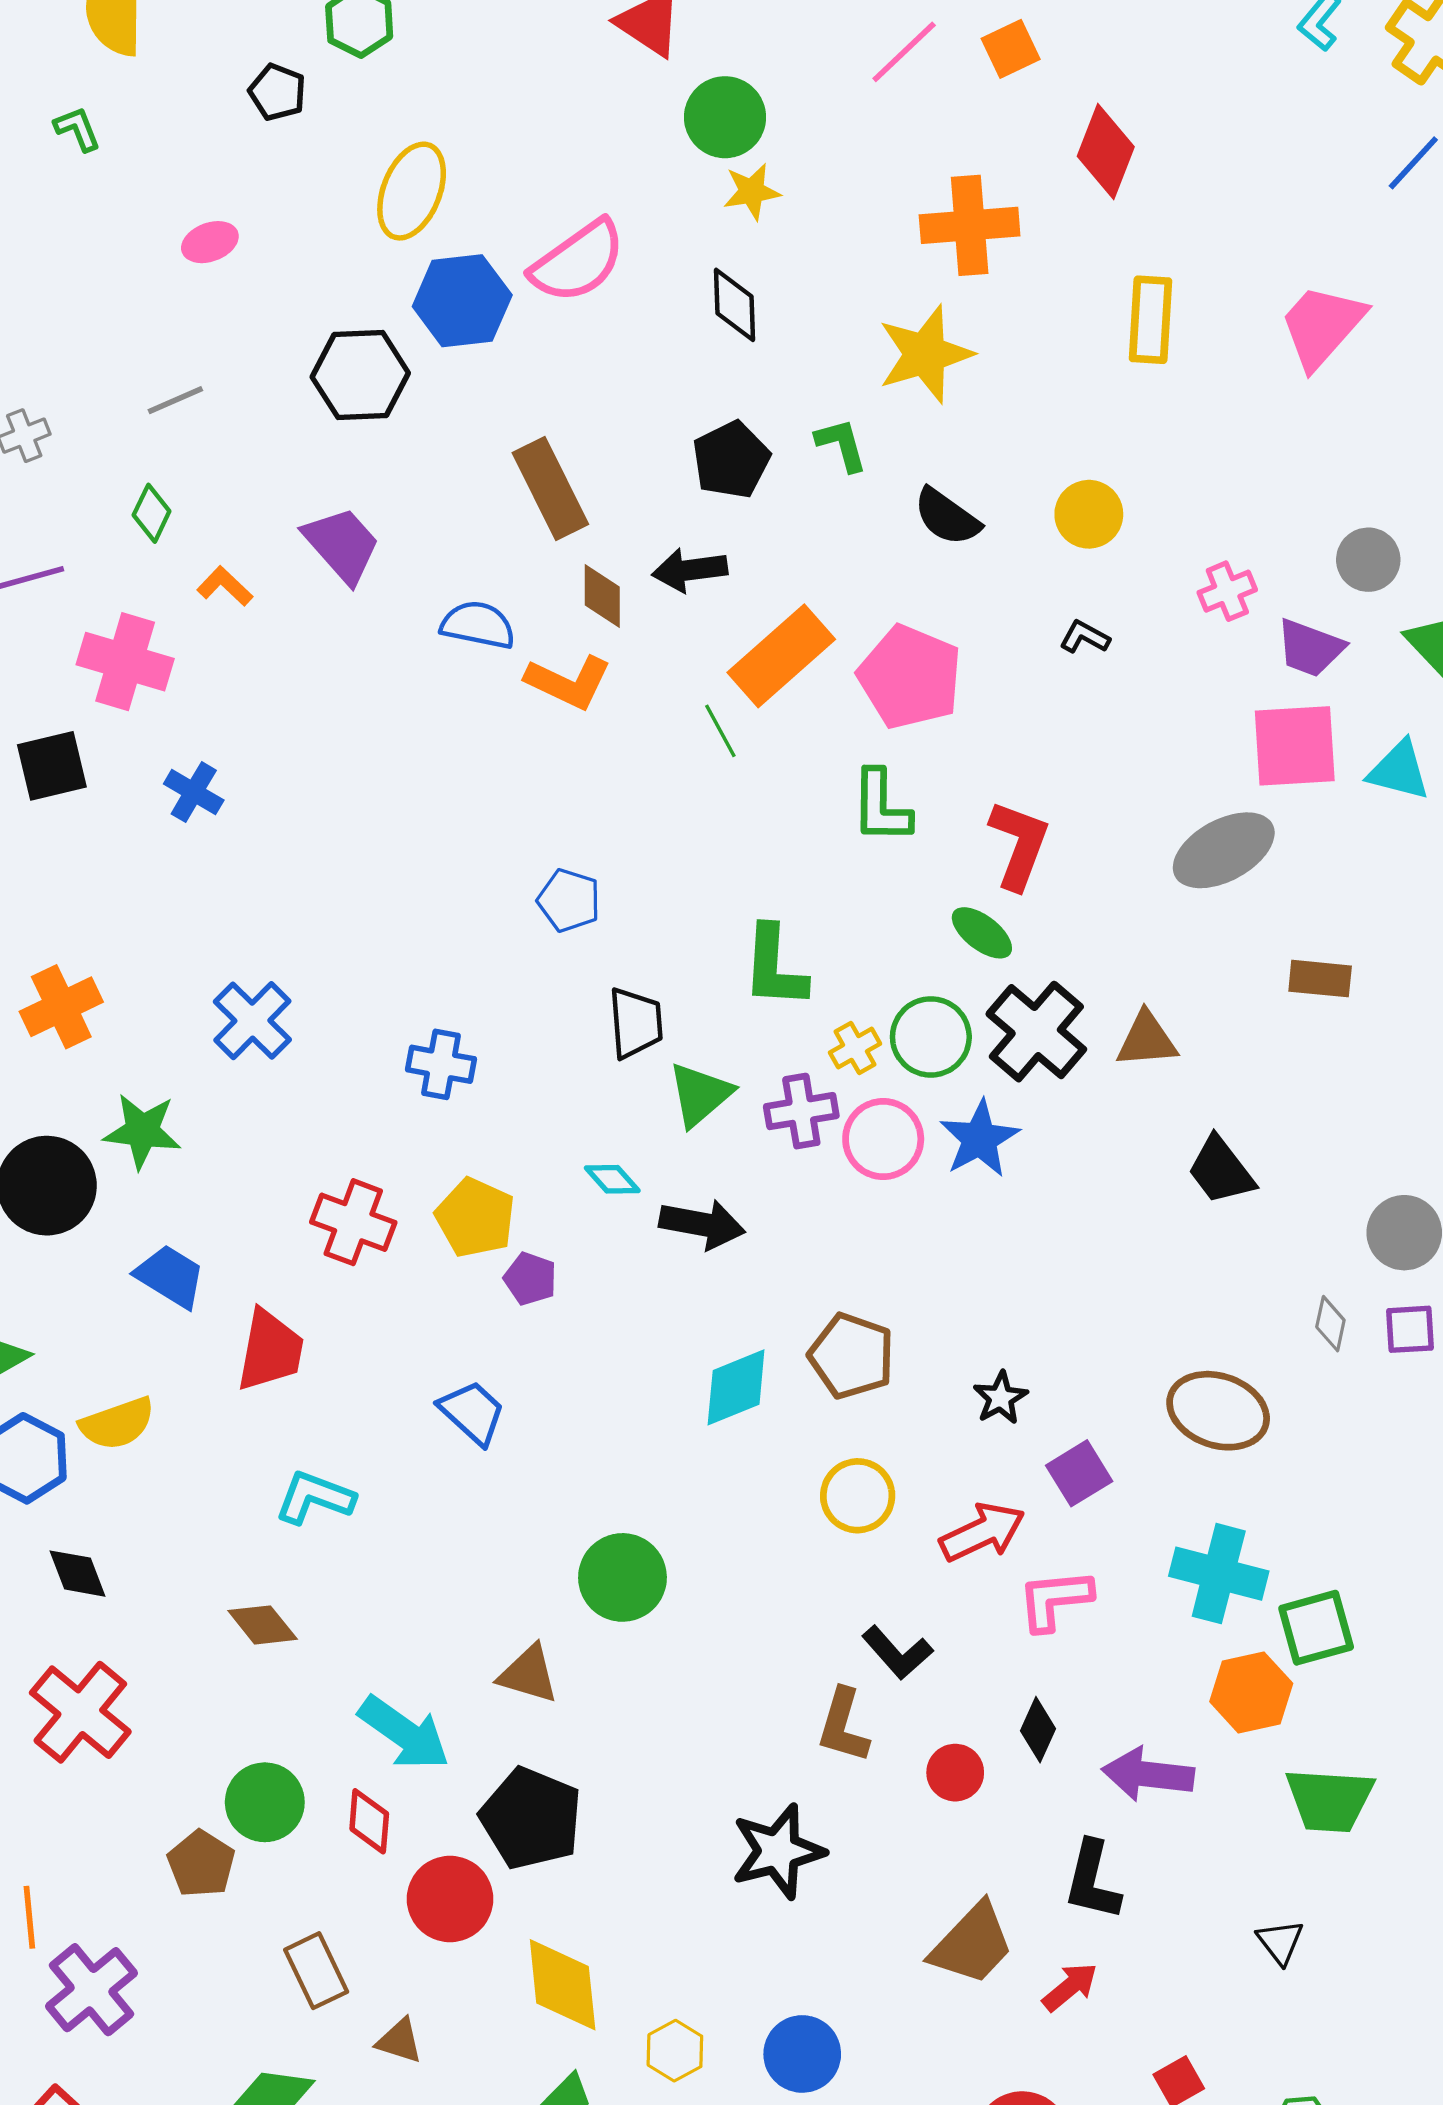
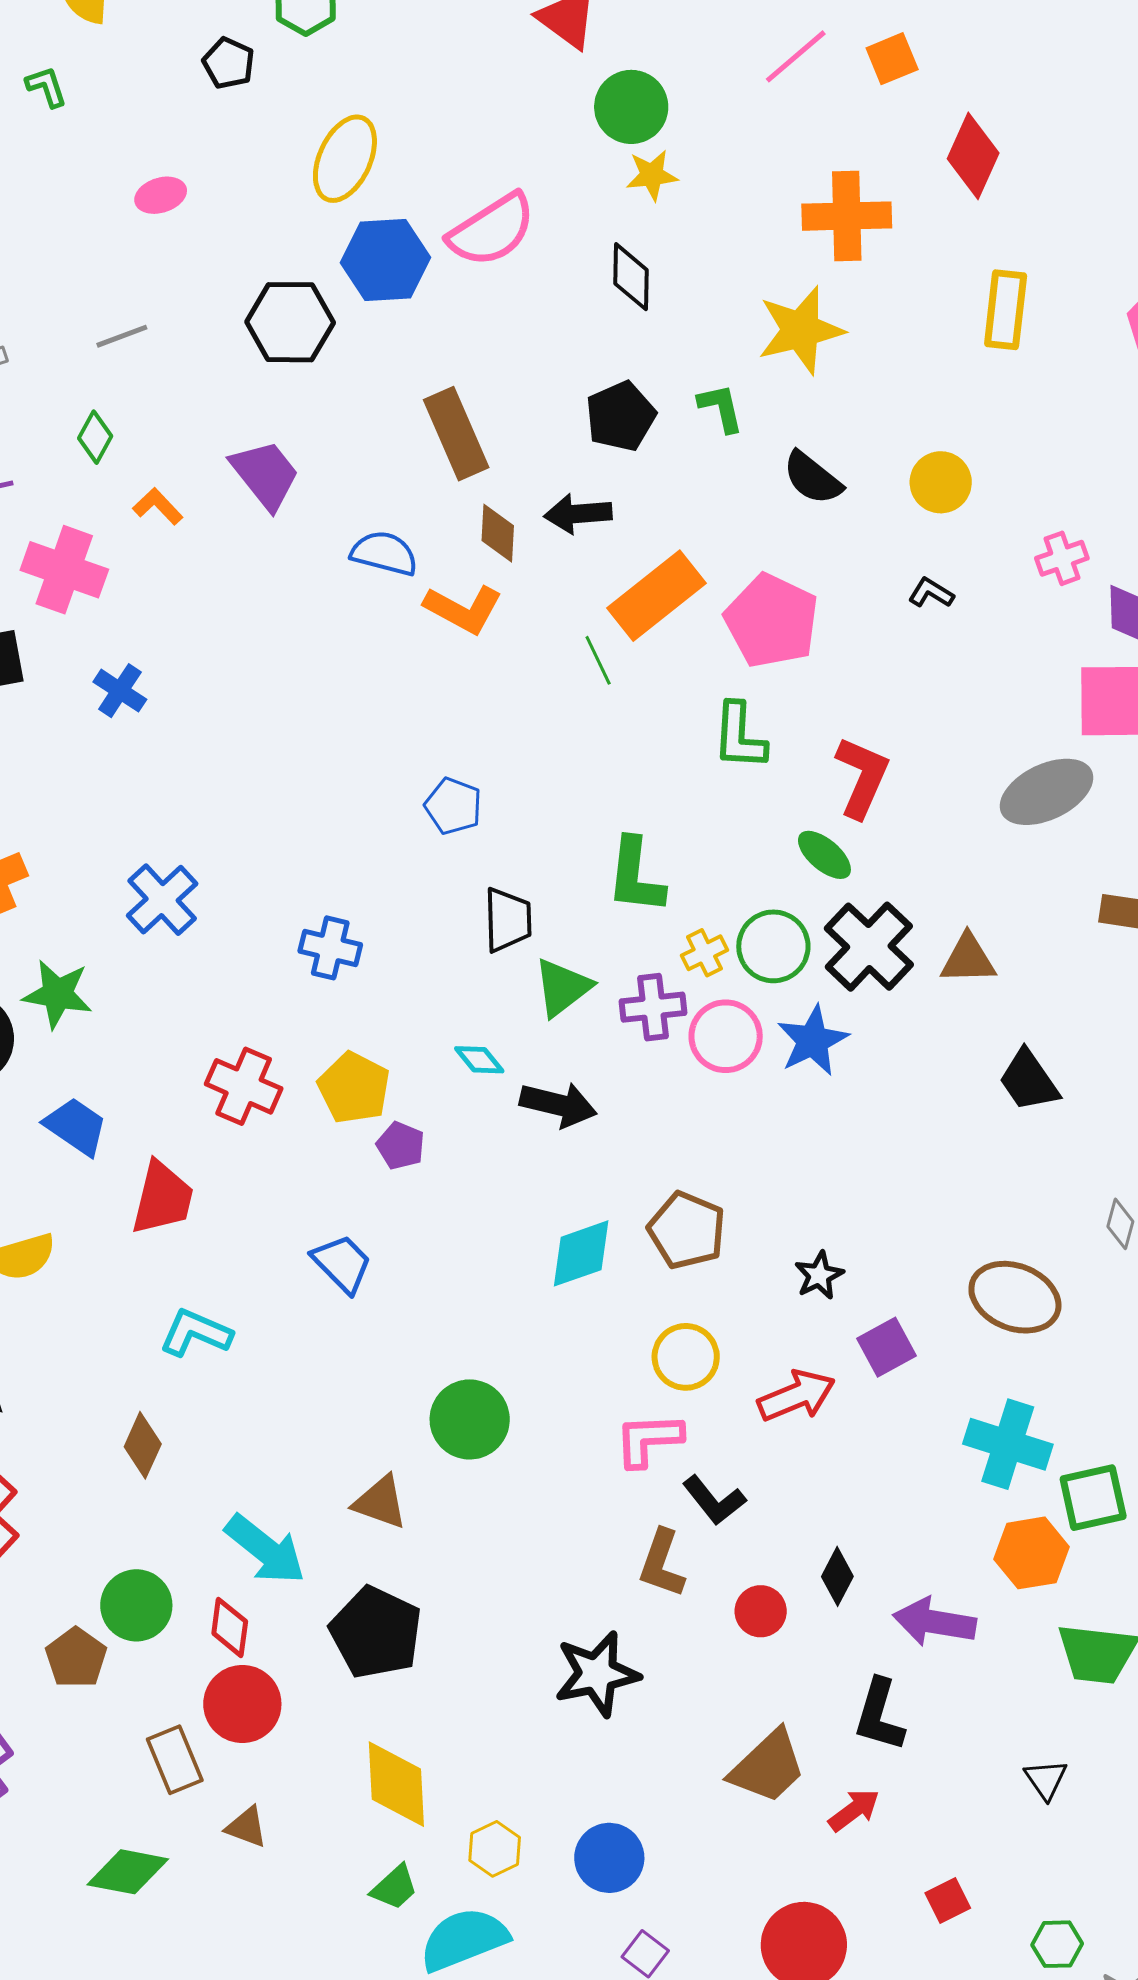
pink L-shape: (1055, 1600) -> (649, 1440), moved
brown diamond: (263, 1625) -> (143, 1445), turned 60
red circle: (450, 1899) -> (242, 1704), moved

